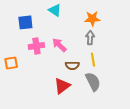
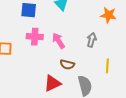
orange star: (92, 19) -> (109, 15), moved
yellow line: (93, 60) -> (107, 66), moved

